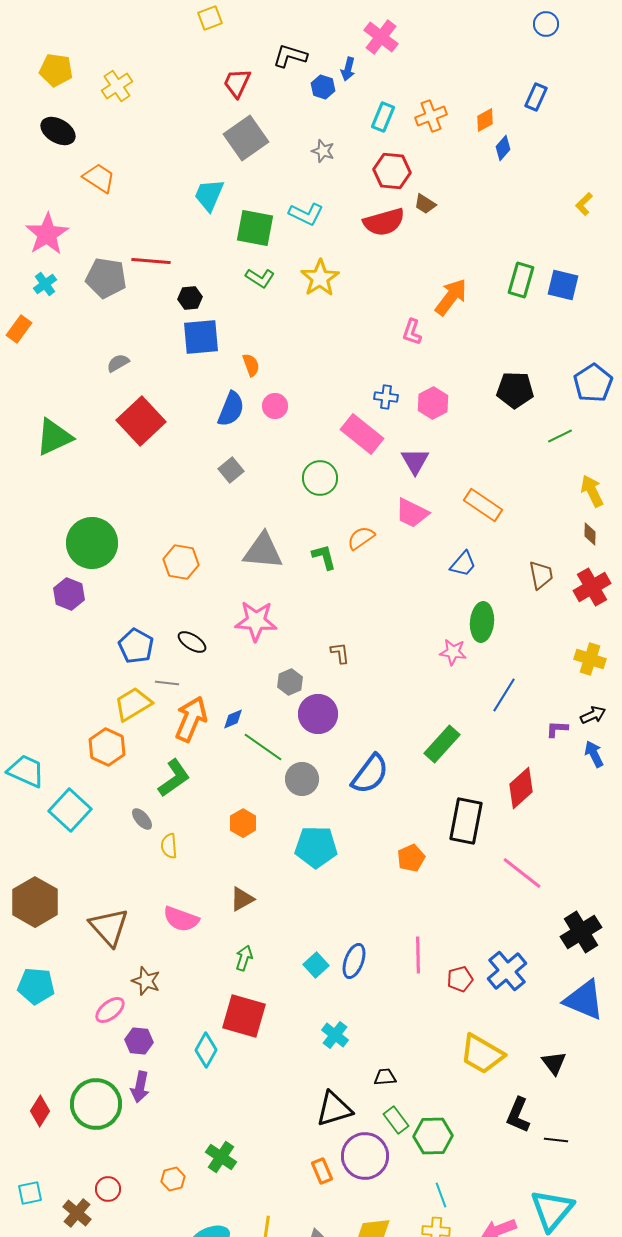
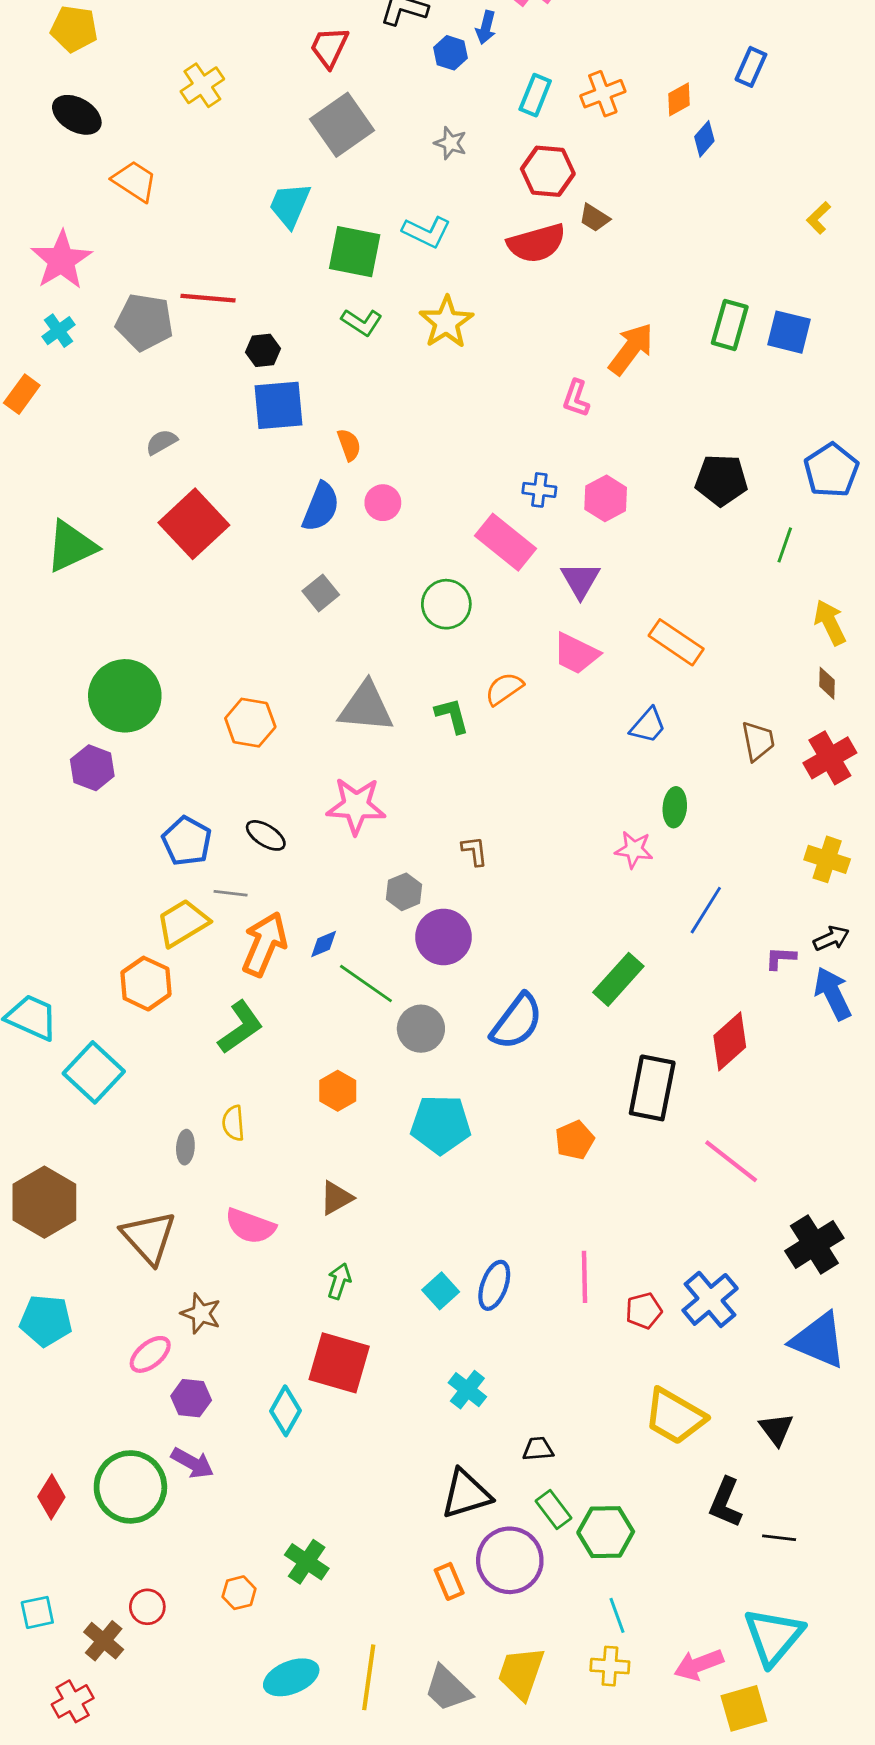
yellow cross: (117, 86) -> (202, 85), moved
green line: (560, 436) -> (785, 545), turned -45
green ellipse: (482, 622) -> (675, 807), size x0.7
blue arrow: (594, 754) -> (833, 993), size x1.4
gray ellipse: (142, 819) -> (185, 1147), moved, turned 45
purple arrow: (140, 1087) -> (192, 1463), turned -72

